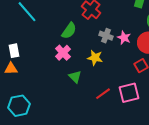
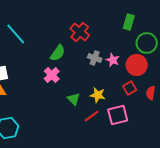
yellow star: (95, 58) -> (98, 95), moved
green triangle: (75, 77) -> (74, 99), moved

